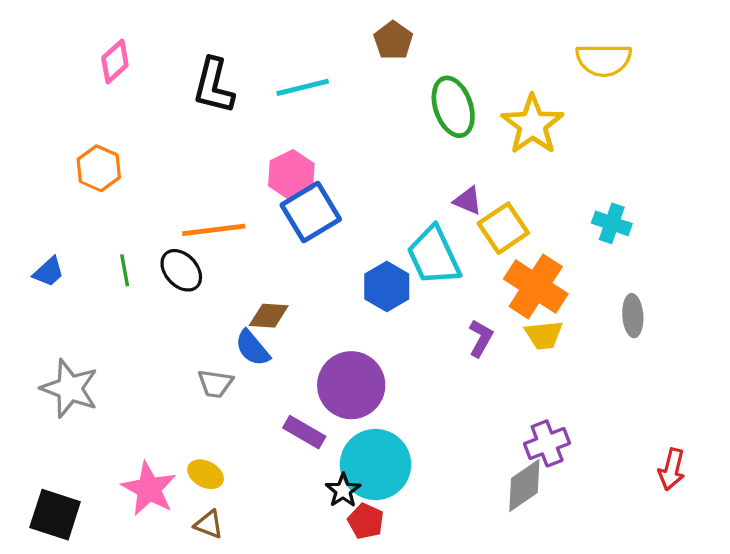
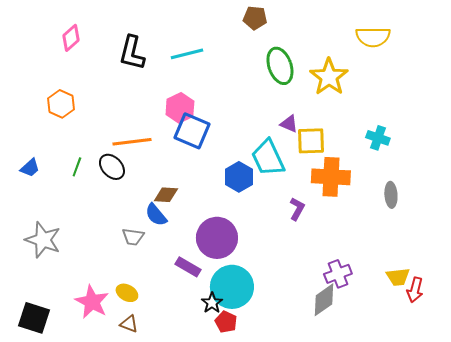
brown pentagon: (393, 40) -> (255, 18), moved, turned -30
blue square: (311, 212) -> (192, 131), turned -36
yellow square: (503, 228) -> (311, 141), turned 32
green line: (125, 270) -> (77, 167), turned 30
orange cross: (536, 286) -> (331, 177), turned -30
yellow trapezoid: (544, 335) -> (398, 277), moved

